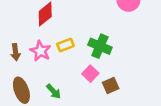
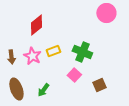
brown square: (111, 85) -> (99, 85), moved
green arrow: (54, 91) -> (43, 90), turned 80

